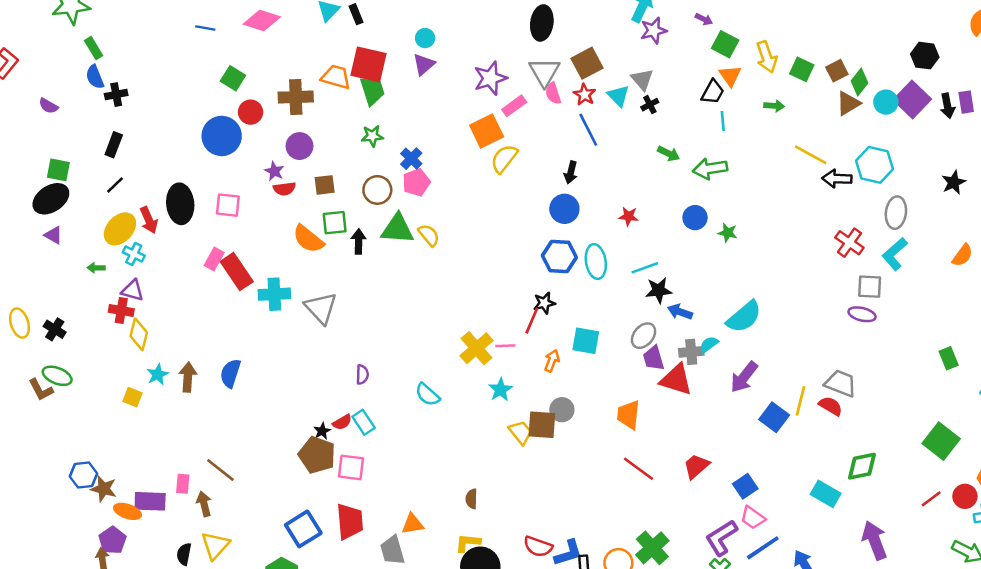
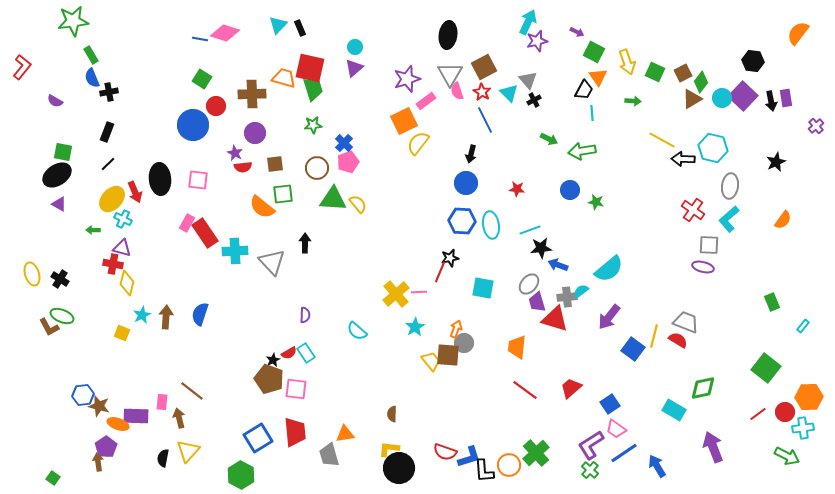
blue line: (205, 28) -> (200, 39), moved
black arrow: (359, 241) -> (305, 243), moved
orange arrow: (552, 361) -> (456, 329), moved

